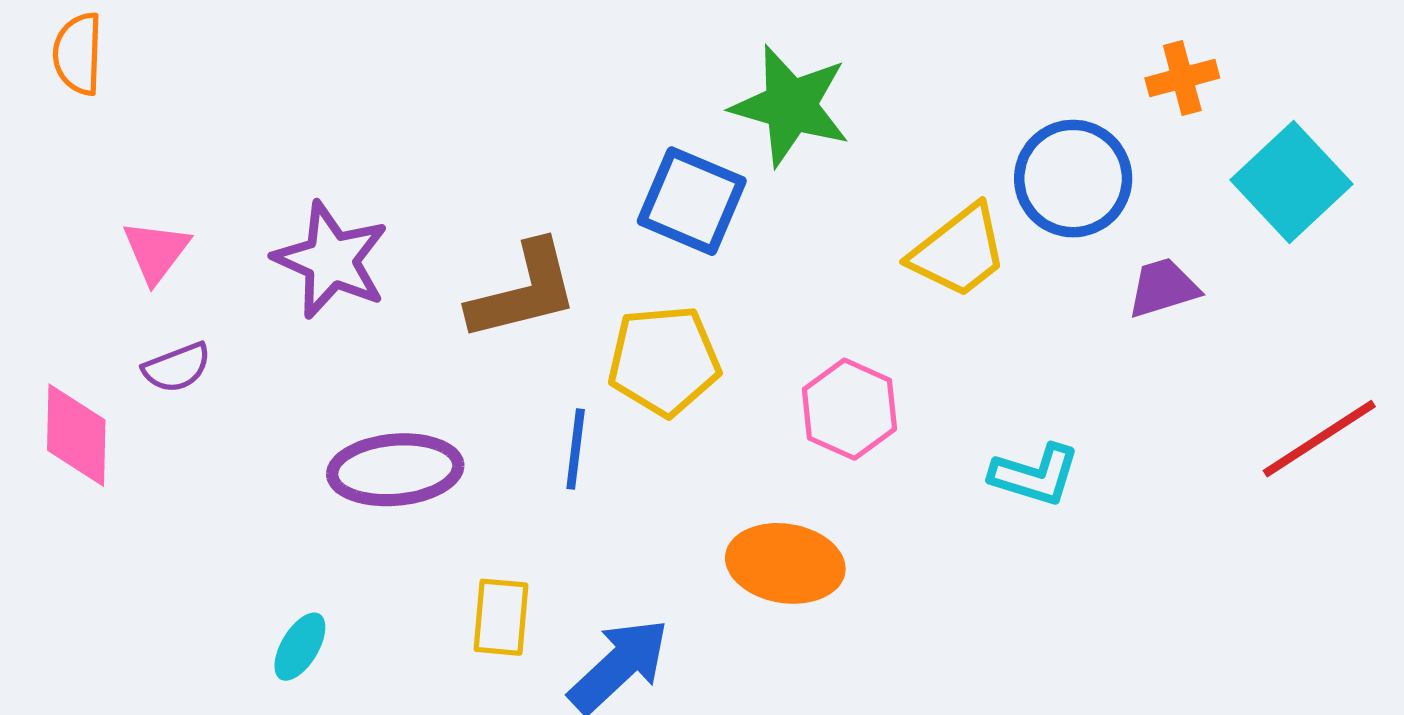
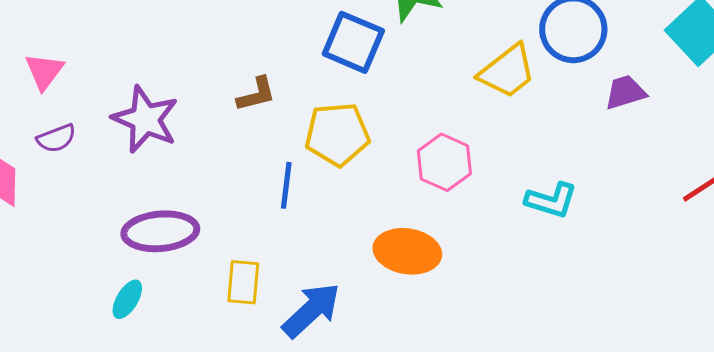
purple star: (331, 260) -> (145, 119), moved
brown L-shape: (524, 291) -> (256, 94), size x0.6
purple ellipse: (395, 470) -> (160, 231), moved

